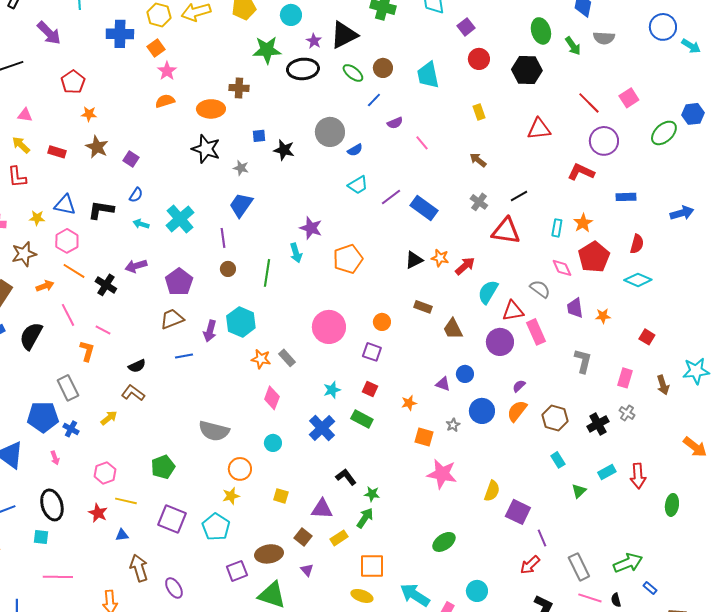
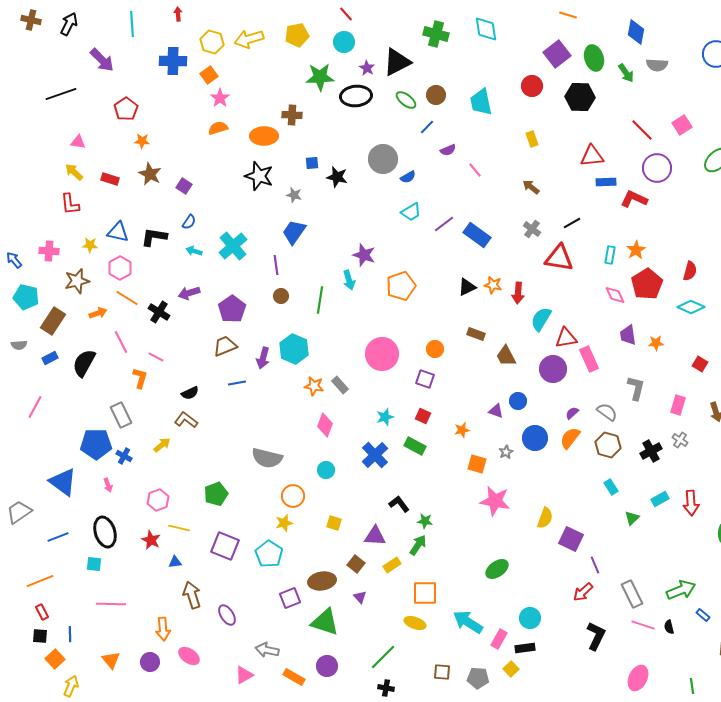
purple square: (466, 27) -> (557, 54), moved, size x1.5
blue rectangle: (626, 197) -> (606, 182), moved
red arrow: (465, 266) -> (518, 293), turned 135
gray semicircle: (540, 289) -> (607, 412), moved

